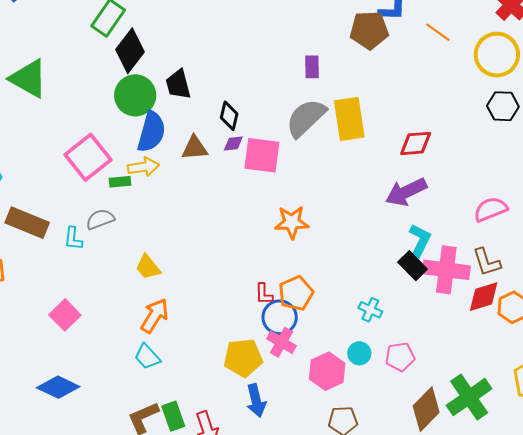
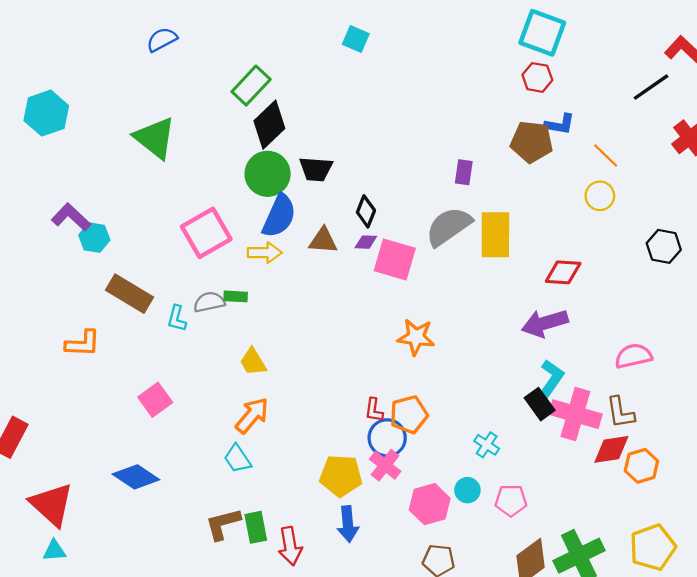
yellow circle: (497, 55) -> (600, 196), moved, size x0.6
black trapezoid: (178, 84) -> (316, 169), turned -80
green rectangle: (120, 182) -> (236, 296), moved

